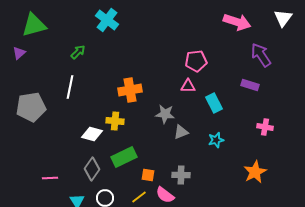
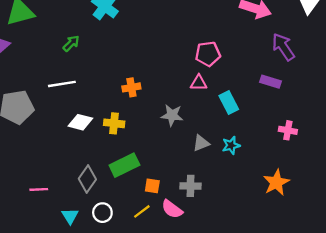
white line: (70, 87) -> (62, 84), turned 70
orange cross: (130, 90) -> (131, 87), size x0.7
gray triangle: (181, 132) -> (201, 143), moved
white diamond: (92, 134) -> (80, 122), moved

